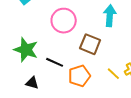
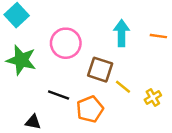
green star: (26, 50) -> (21, 60), moved
yellow line: (113, 74) -> (123, 87), moved

